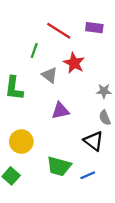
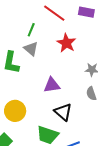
gray triangle: (50, 75) -> (31, 49), moved
black triangle: (94, 141) -> (63, 112), moved

